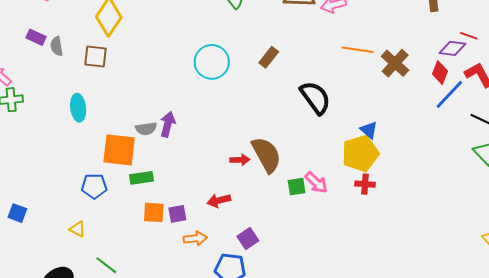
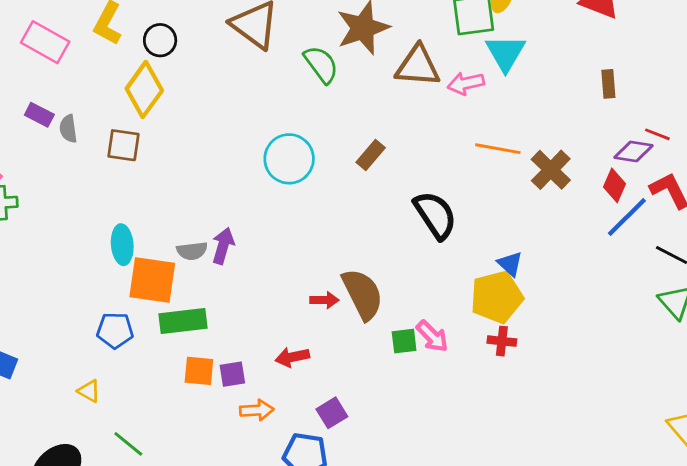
cyan ellipse: (78, 108) -> (122, 245), moved
green rectangle: (141, 178) -> (183, 321), size x1.4

